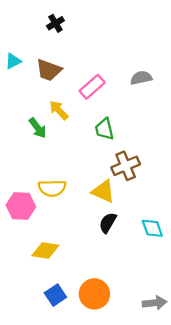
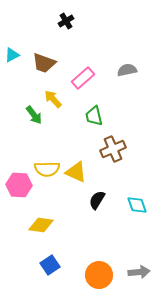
black cross: (55, 23) -> (66, 21), moved
yellow triangle: (103, 191) -> (76, 172), moved
orange circle: (94, 294) -> (99, 275), moved

